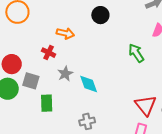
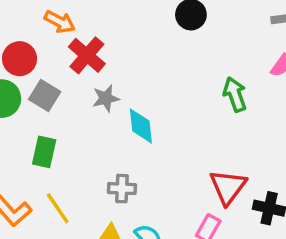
orange arrow: (65, 33) -> (60, 22), moved
red cross: (49, 53) -> (87, 55), size x1.5
green rectangle: (47, 103) -> (44, 152), moved

